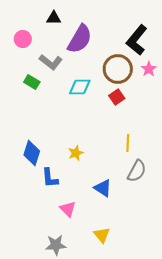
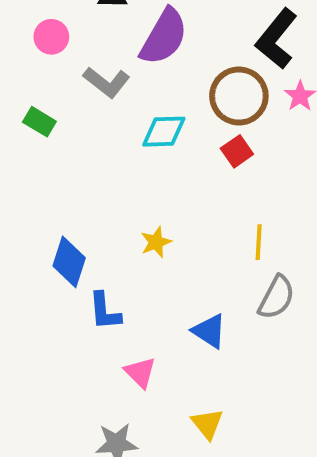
green rectangle: (32, 82) -> (39, 122), moved
yellow star: (76, 153) -> (156, 242), moved

